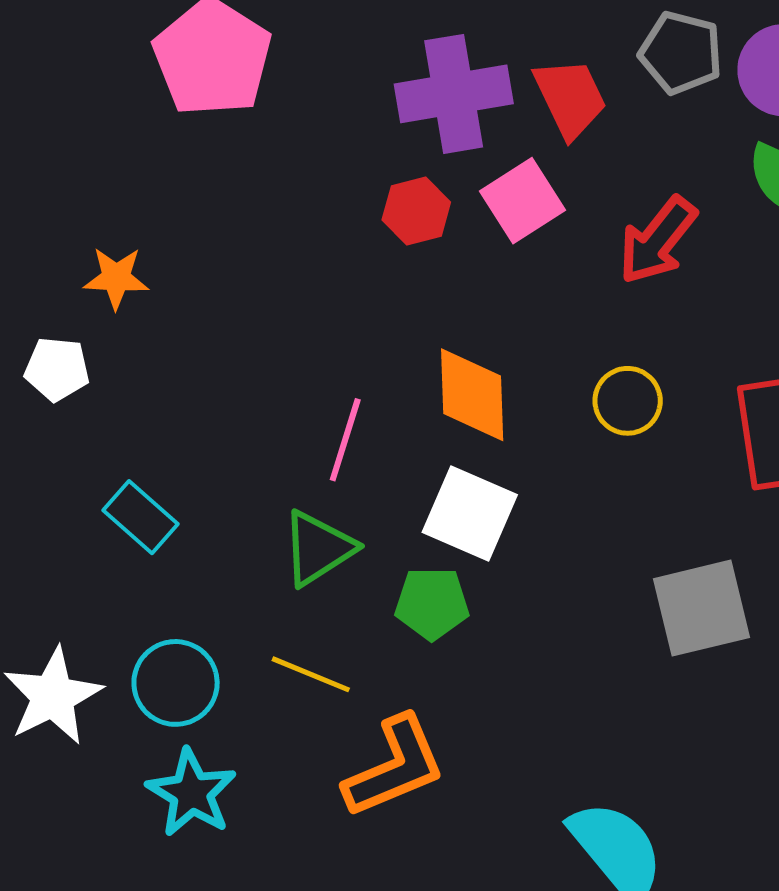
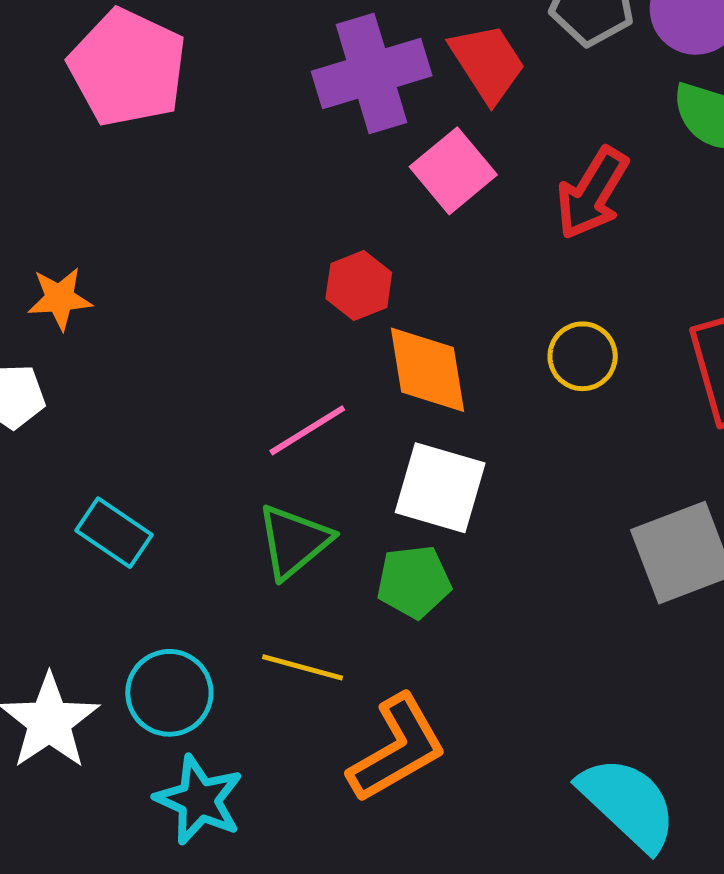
red hexagon: (416, 211) -> (359, 285), moved
pink line: (345, 440) -> (307, 430), turned 48

